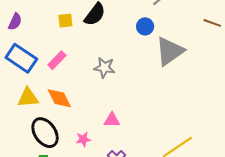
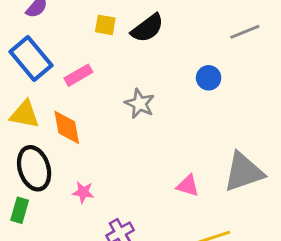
blue circle: (145, 26) -> (209, 78), moved
gray triangle: (170, 51) -> (244, 172), moved
pink triangle: (112, 120) -> (188, 186), moved

